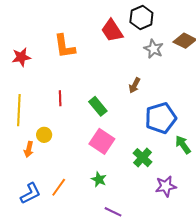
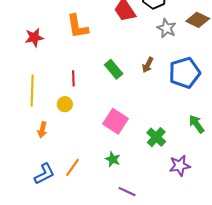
green rectangle: (98, 106) -> (114, 69), moved
blue pentagon: (161, 118) -> (185, 73), moved
yellow circle: (44, 135) -> (65, 104), moved

